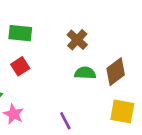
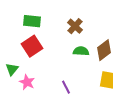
red square: (20, 66) -> (32, 46), size x1.5

